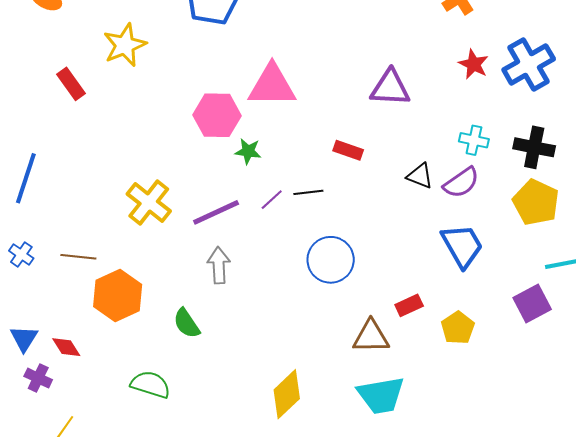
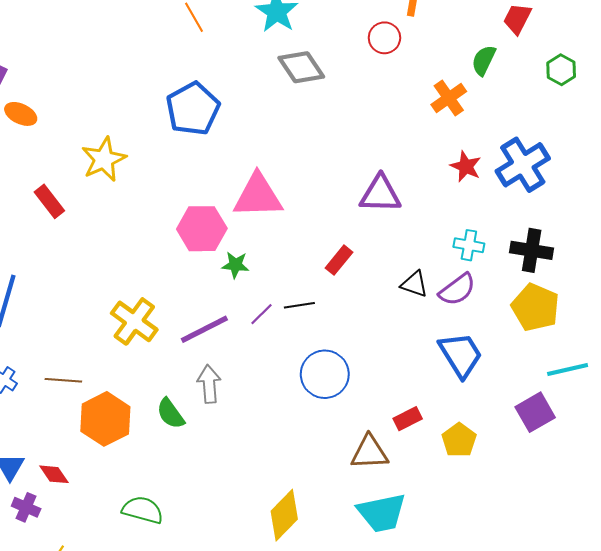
red rectangle: (348, 150) -> (339, 260), turned -68
green semicircle: (187, 323) -> (170, 414), moved

